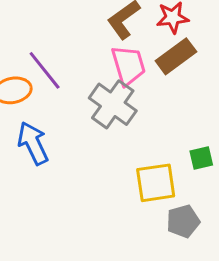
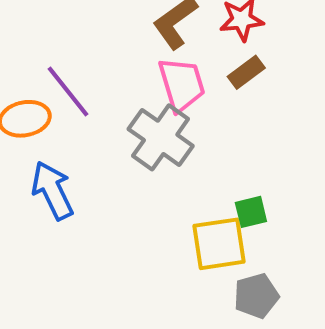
brown rectangle: (176, 56) -> (246, 72), size x0.7
green square: (201, 158) -> (251, 212), moved

